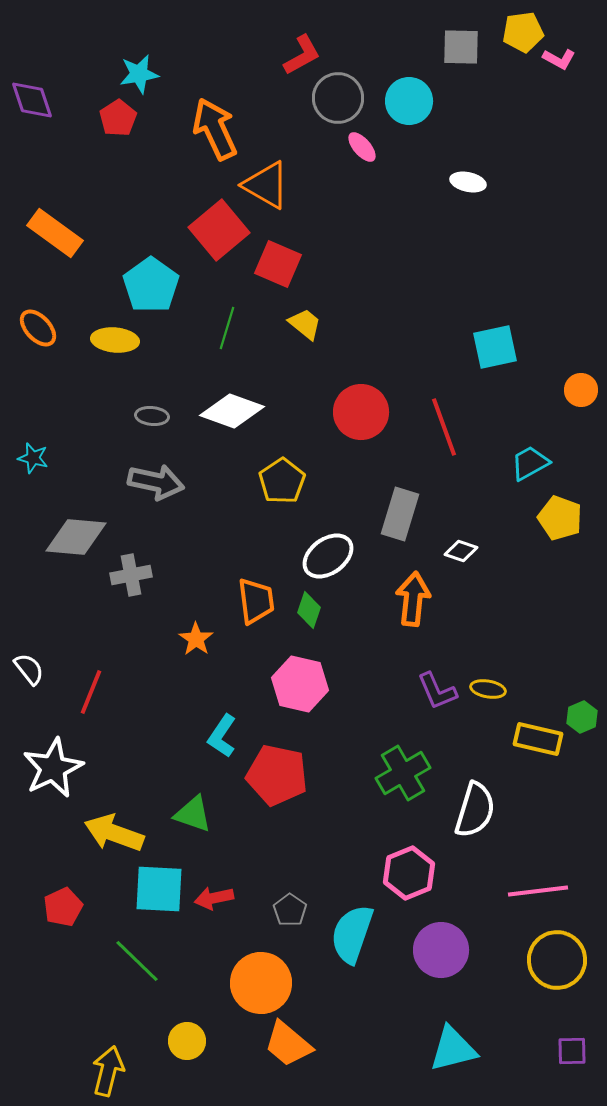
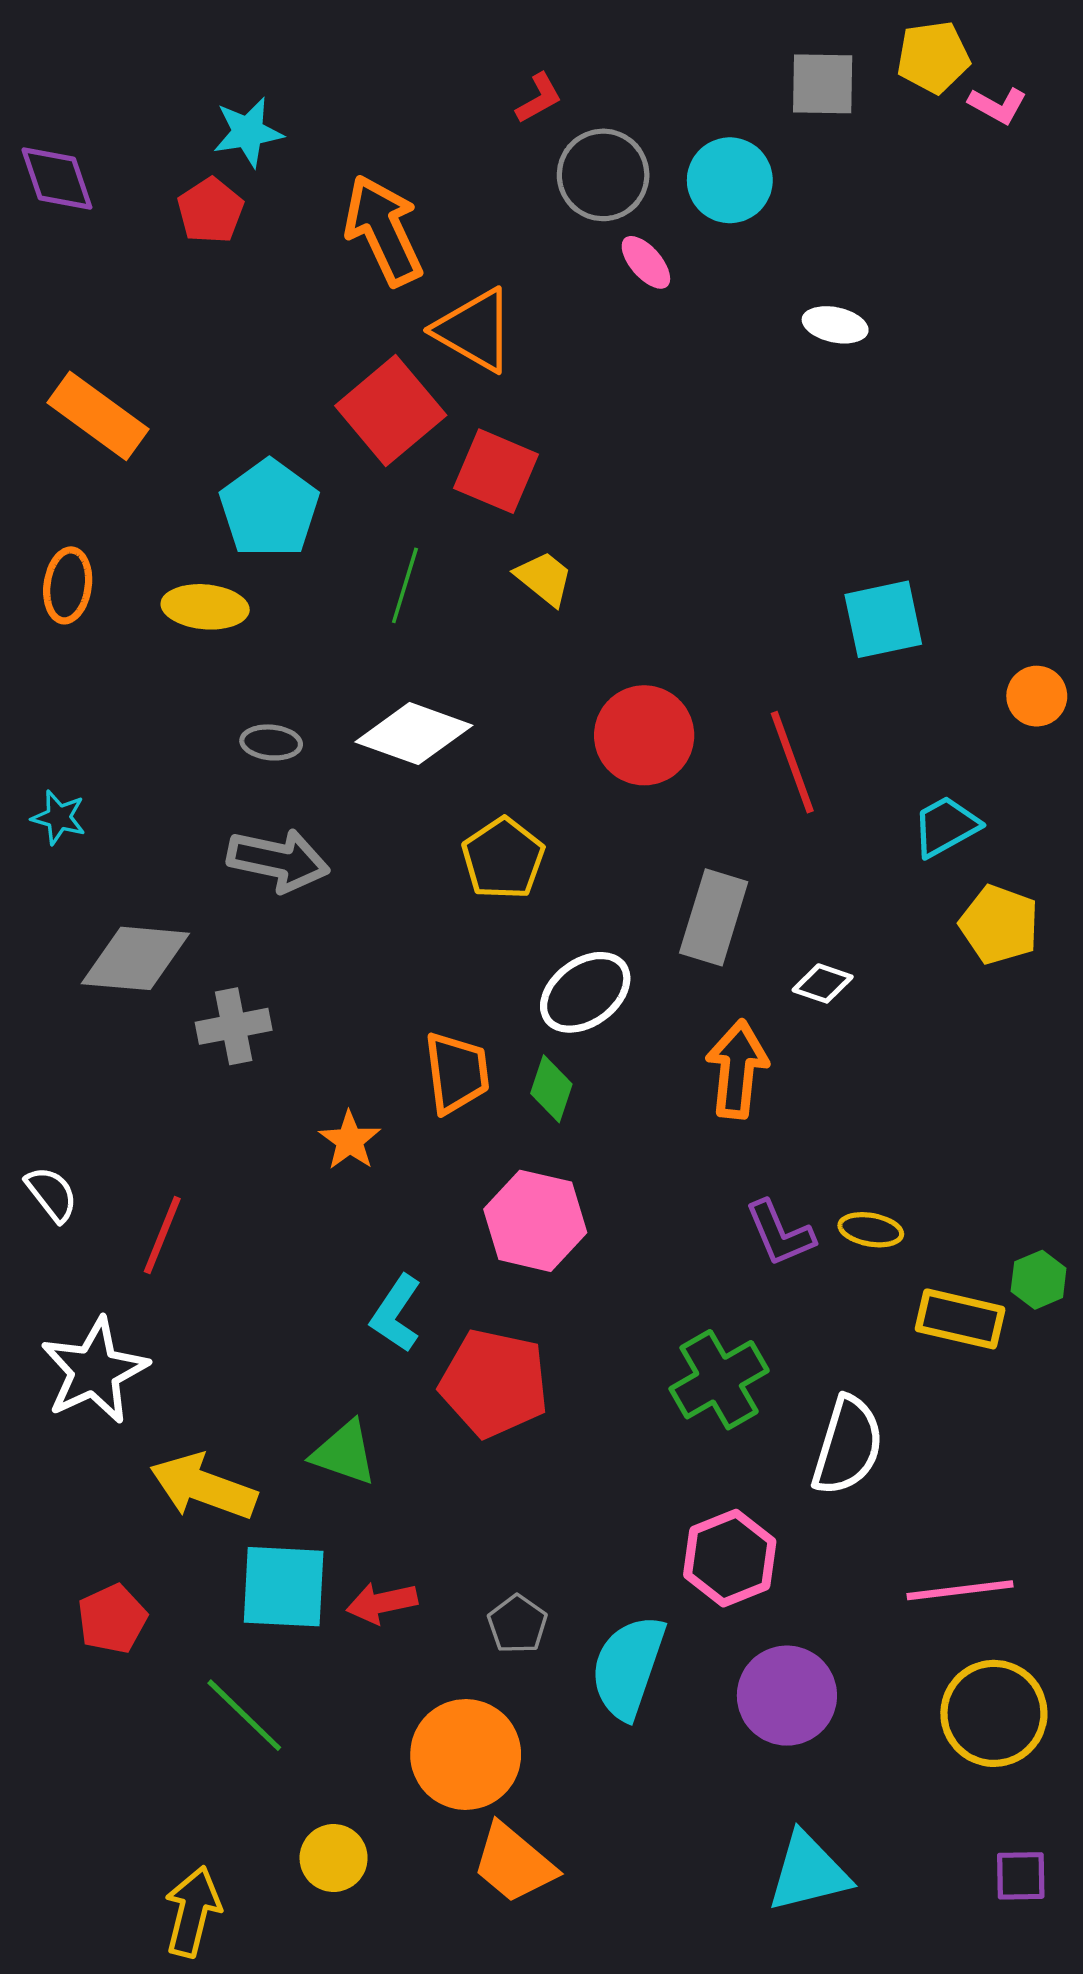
red L-shape: (302, 55) -> (539, 98), size x0.7
orange ellipse: (38, 328) -> (68, 585), turned 51

